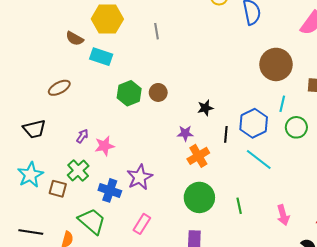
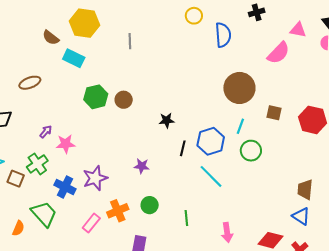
purple star: (185, 133) -> (142, 166), moved
orange cross: (198, 156) -> (118, 211), moved
green circle: (199, 197) -> (150, 205), size x0.6

